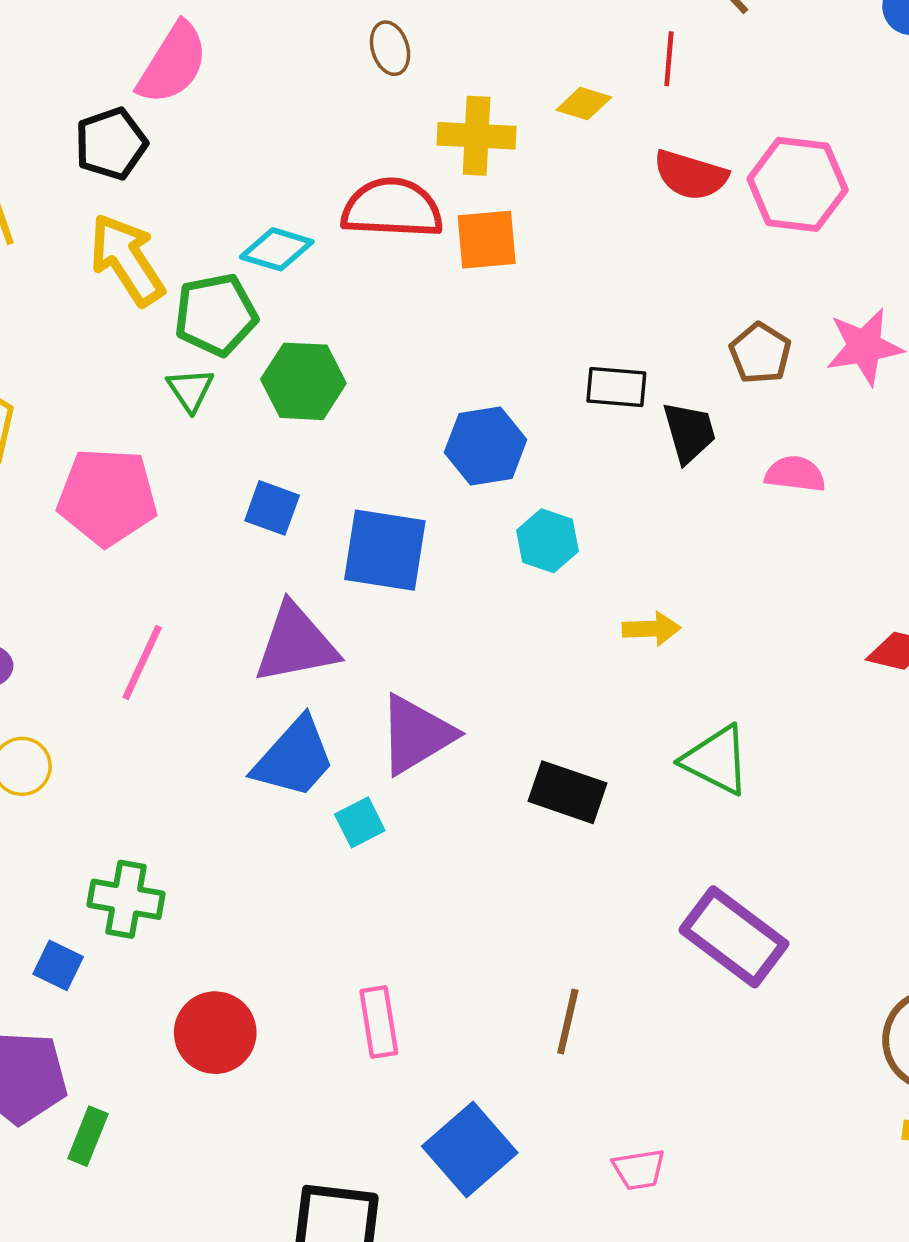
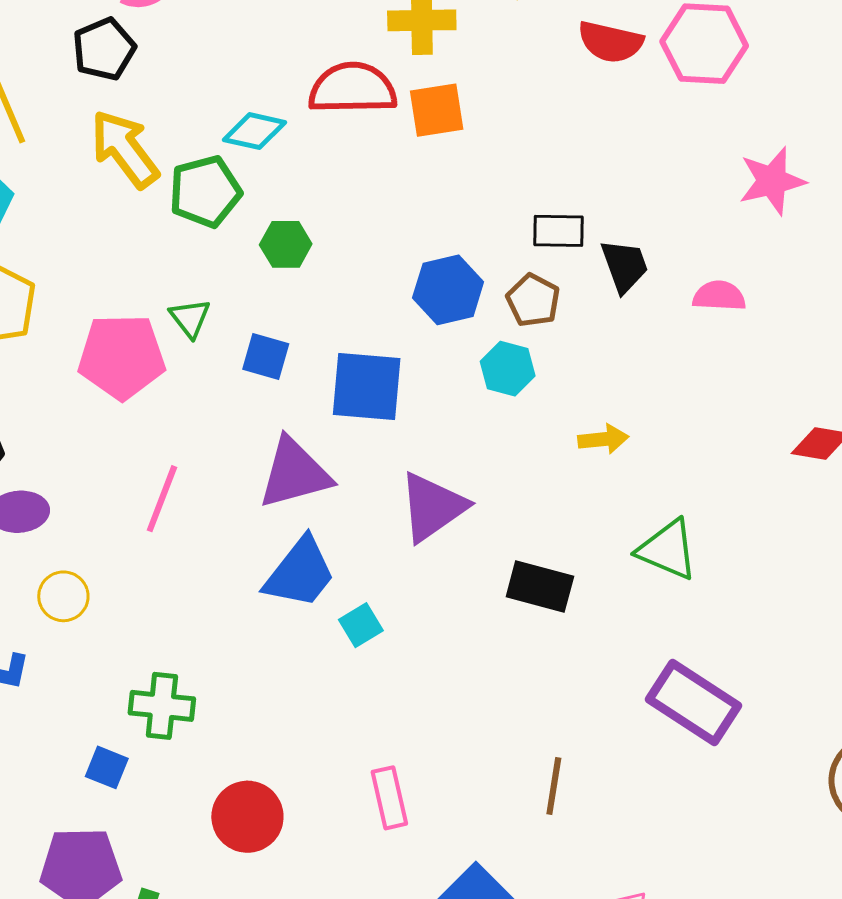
brown pentagon: (760, 353) -> (533, 300), moved
green hexagon: (303, 381) -> (286, 244), size x0.7
green triangle: (190, 390) -> (190, 318), moved
purple triangle: (416, 735) -> (432, 507), moved

